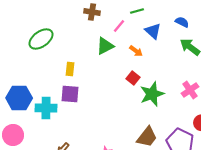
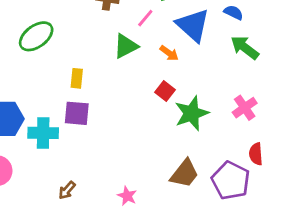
blue triangle: (153, 31) -> (193, 25), size x1.5

